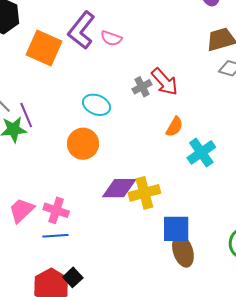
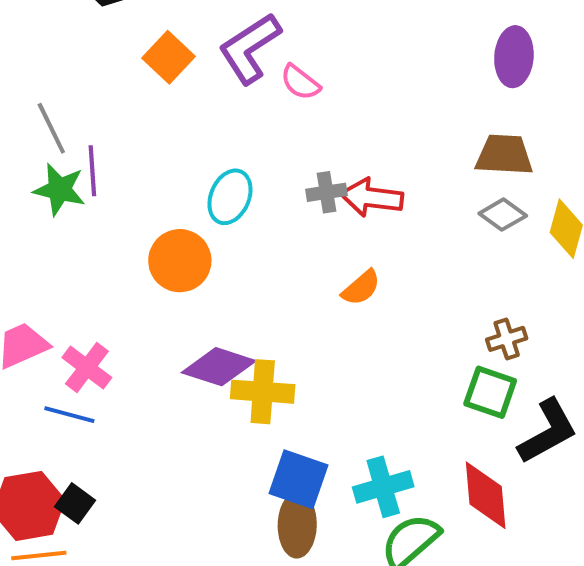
orange square: (44, 48) -> (168, 57), size x0.7
red arrow: (165, 82) -> (372, 198), turned 120
cyan ellipse: (97, 105) -> (230, 197), turned 72
cyan cross: (201, 152) -> (383, 487), moved
black square: (73, 277) -> (75, 503), turned -30

